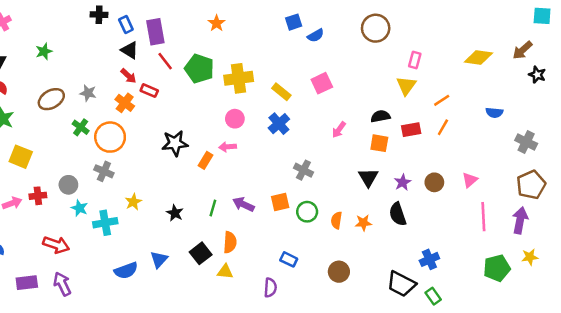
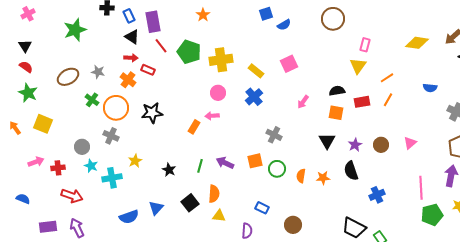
green star: (44, 51) -> (75, 30), moved, size x1.6
red arrow: (128, 76) -> (131, 58), turned -40
black star: (175, 143) -> (152, 113), moved
red cross: (38, 196) -> (58, 168), moved
pink line: (483, 217) -> (421, 188), moved
blue cross: (429, 259) -> (377, 195), moved
yellow triangle: (225, 272) -> (219, 216), moved
brown circle: (339, 272) -> (293, 225), moved

